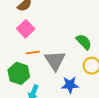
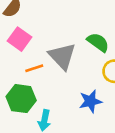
gray triangle: (55, 60) -> (62, 56), moved

